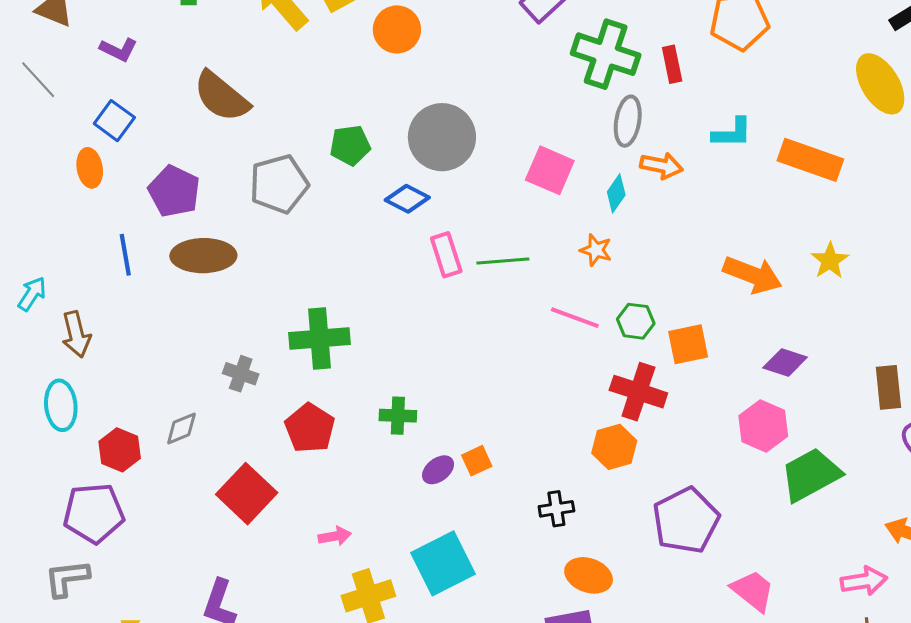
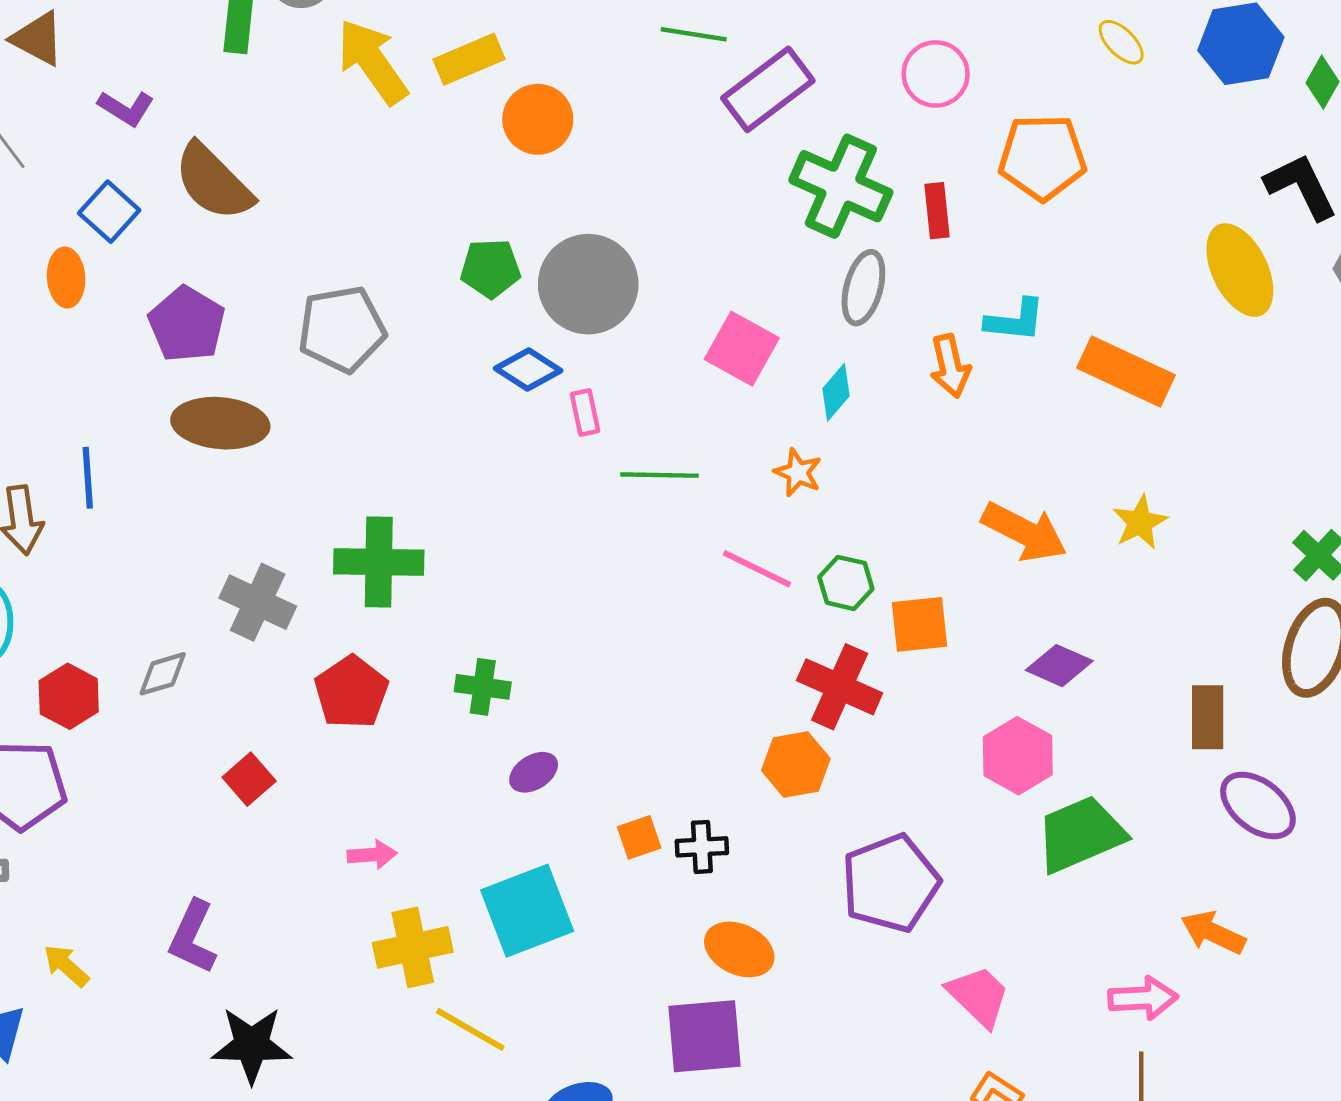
brown semicircle: (221, 97) -> (213, 182), moved
green pentagon: (350, 145) -> (491, 268), moved
orange arrow: (661, 166) -> (950, 366), moved, turned 60
blue line: (125, 255) -> (88, 478), moved
pink rectangle: (446, 255) -> (585, 412), moved, size x0.7
gray cross: (241, 374) -> (258, 602), size x1.4
orange square: (477, 461) -> (639, 837), moved
red square: (247, 494) -> (249, 779), size x0.6

